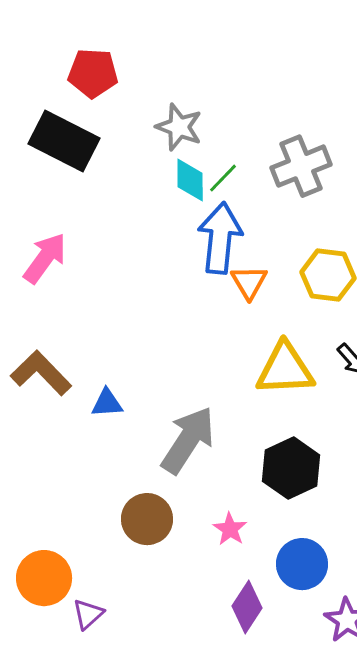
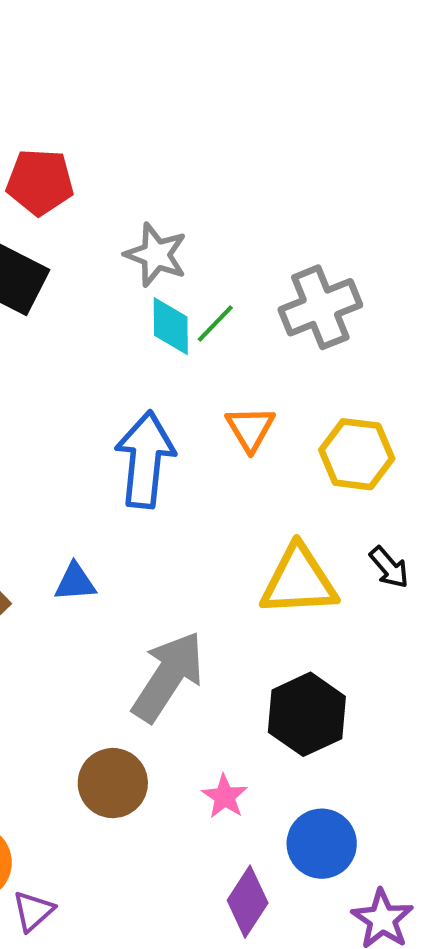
blue arrow: (220, 238) -> (145, 460), moved
orange triangle: (249, 282) -> (250, 429), moved
blue triangle: (107, 403) -> (75, 582), moved

